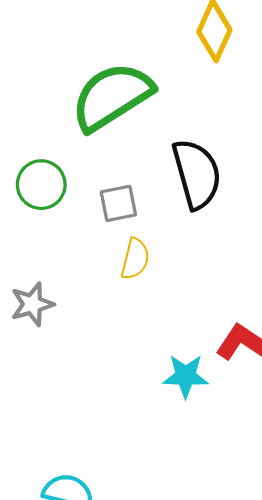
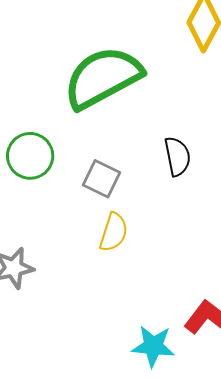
black semicircle: (197, 174) -> (177, 156), size x0.6
gray square: (118, 203) -> (102, 179), turned 33

